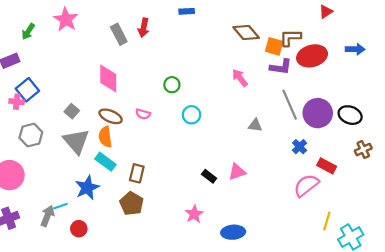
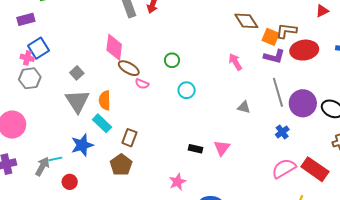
brown ellipse: (111, 116) -> (129, 68), moved
gray hexagon: (31, 135) -> (30, 78), moved
red rectangle: (327, 166) -> (315, 169), moved, size x1.5
pink triangle: (237, 172) -> (222, 148), turned -42
black rectangle: (209, 176) -> (196, 149), turned -32

